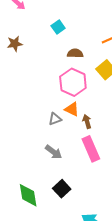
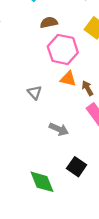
brown semicircle: (75, 53) -> (49, 22), moved
gray triangle: (55, 119) -> (35, 93), moved, turned -40

